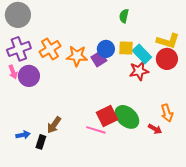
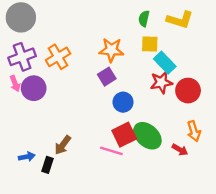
yellow L-shape: (168, 41) -> (180, 20), moved
yellow square: (126, 48) -> (150, 44), moved
blue circle: (106, 49) -> (123, 102), moved
orange star: (77, 56) -> (111, 50), moved
purple square: (99, 59) -> (107, 77), moved
red circle: (167, 59) -> (188, 91), moved

